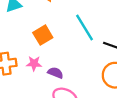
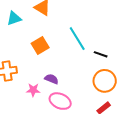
pink star: (34, 63) -> (33, 90), moved

